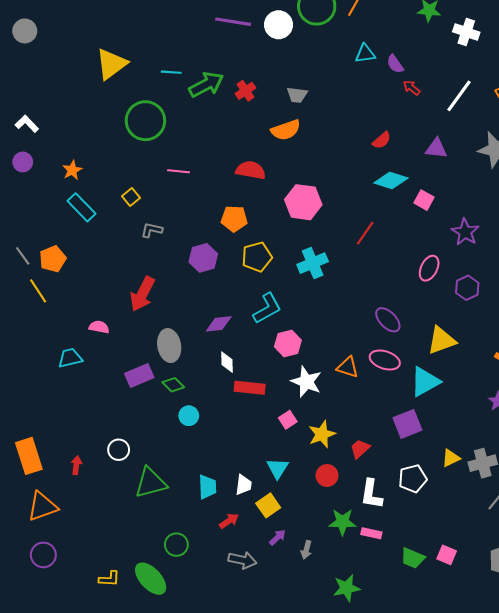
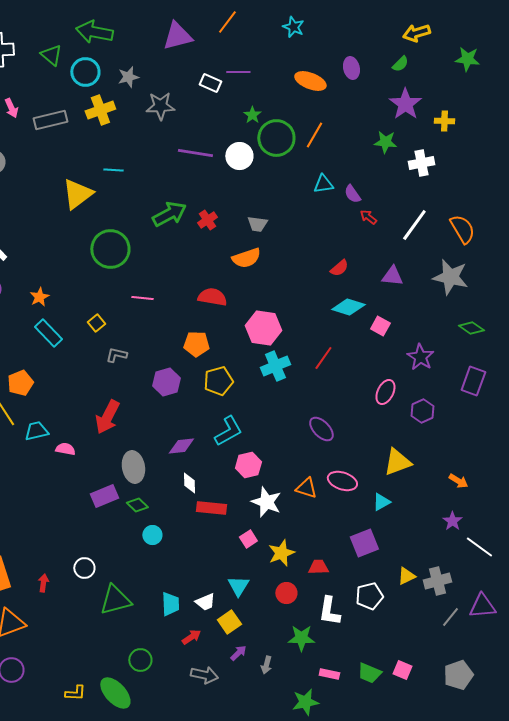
white cross: (466, 32) -> (421, 163), turned -30
cyan line: (171, 72) -> (113, 170), moved
cyan cross: (313, 263) -> (275, 366), moved
purple ellipse: (388, 320) -> (321, 429), moved
cyan trapezoid: (70, 358) -> (36, 431), moved
cyan triangle: (425, 382) -> (381, 502), size x0.6
red trapezoid: (360, 449) -> (318, 567), turned 40
white trapezoid: (243, 485) -> (205, 602), turned 60
pink rectangle: (371, 533) -> (329, 674), moved

